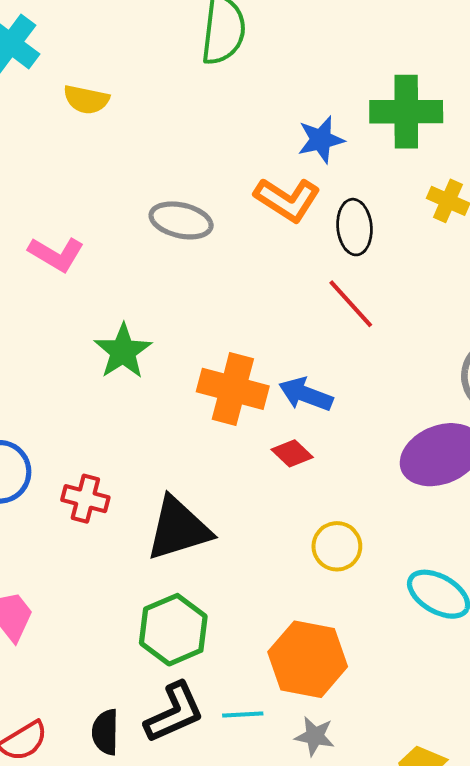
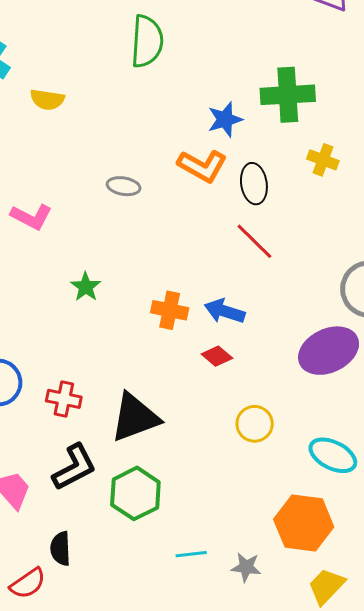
gray ellipse: (181, 220) -> (124, 186), size x0.7
green star: (123, 351) -> (86, 287), size x0.7
orange cross: (233, 389) -> (170, 310), size x0.7
orange hexagon: (308, 659) -> (304, 523), moved
black L-shape: (174, 713) -> (74, 467), moved
black semicircle: (105, 732) -> (61, 549), moved

